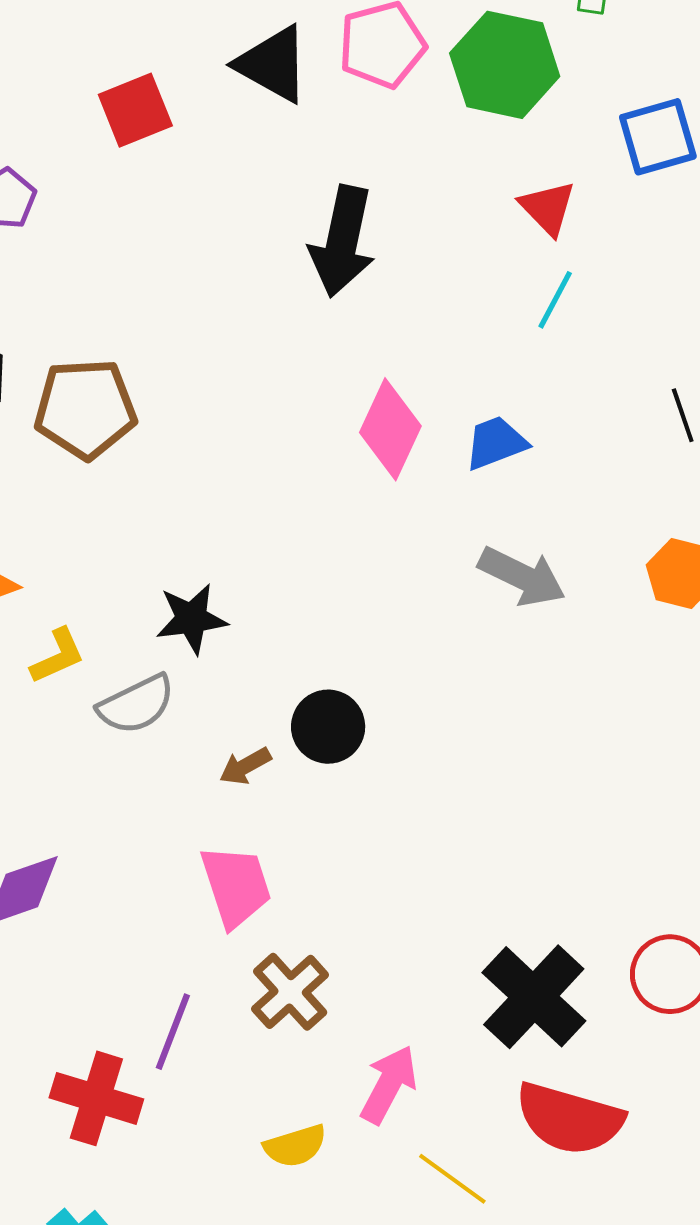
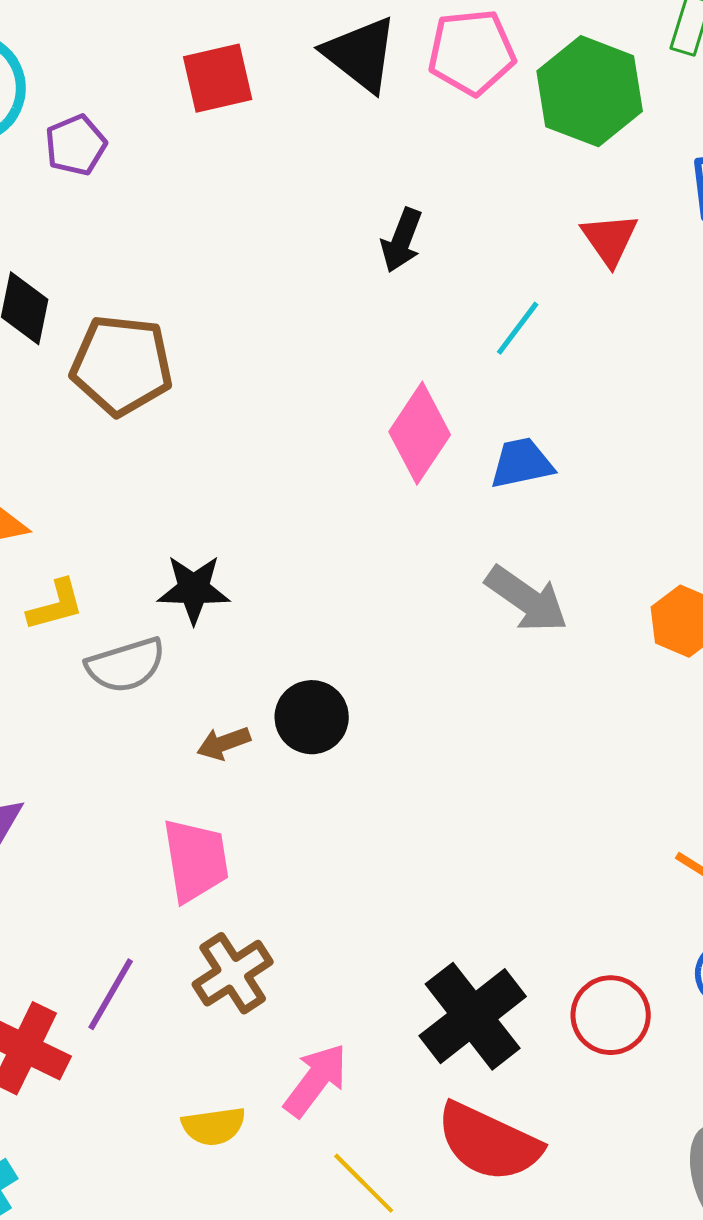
black arrow: (342, 241) -> (402, 240), size x0.6
cyan line: (555, 300) -> (518, 328), moved

